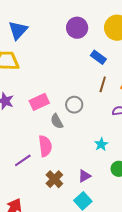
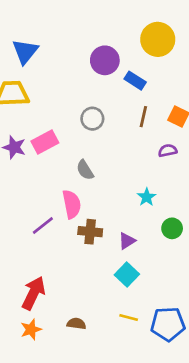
purple circle: (77, 28) -> (105, 60), moved
pink rectangle: (39, 102) -> (45, 142), moved
gray circle: (74, 105) -> (92, 119), moved
brown cross: (54, 179) -> (90, 232), moved, turned -36

